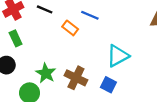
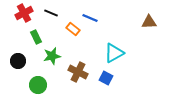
green rectangle: (16, 38) -> (36, 37), moved
green star: (46, 73) -> (52, 56), moved, turned 30

